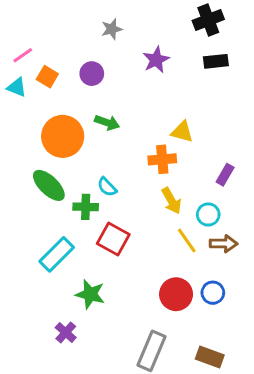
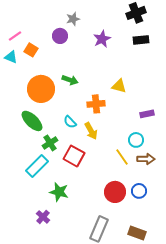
purple circle: (92, 74) -> (60, 36), moved
orange cross: (162, 159) -> (96, 104), moved
purple rectangle: (225, 175) -> (147, 114), turned 48
yellow arrow: (171, 201) -> (91, 131), moved
green cross: (86, 207) -> (50, 143), moved, turned -35

